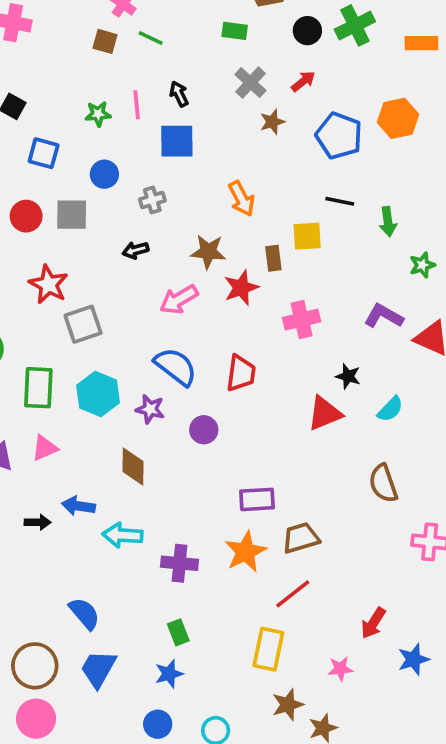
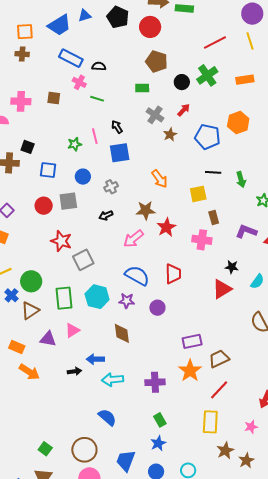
brown square: (105, 41) -> (54, 98), moved
brown rectangle: (273, 258) -> (214, 218), moved
pink cross: (302, 320) -> (202, 240), turned 30
cyan arrow: (123, 535) -> (113, 380), moved
blue trapezoid: (98, 669) -> (126, 461), moved

